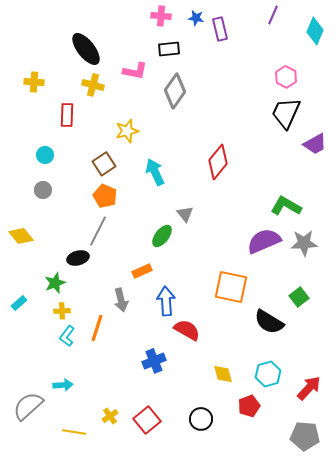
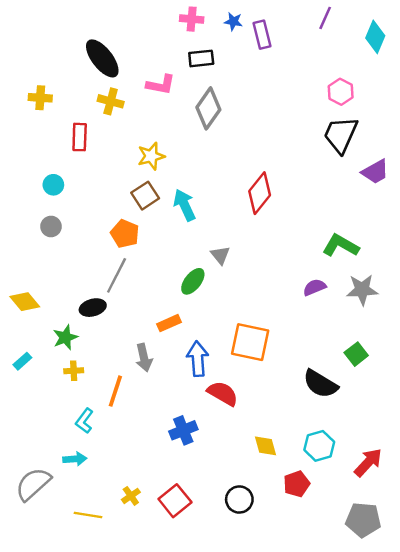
brown square: (104, 164) -> (145, 196), moved
yellow diamond: (21, 236) -> (25, 302), moved
purple semicircle: (264, 241) -> (314, 287), size x0.6
orange square: (231, 287) -> (250, 342), moved
cyan L-shape: (67, 336) -> (84, 421), moved

